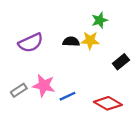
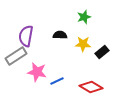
yellow star: (90, 40) -> (83, 44), moved
purple semicircle: (31, 43) -> (26, 36), turned 125
gray rectangle: (19, 90) -> (16, 56), moved, size x1.5

